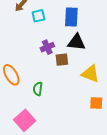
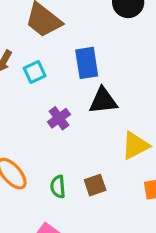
brown square: (62, 60) -> (95, 185), moved
yellow triangle: (90, 74) -> (135, 146), turned -36

